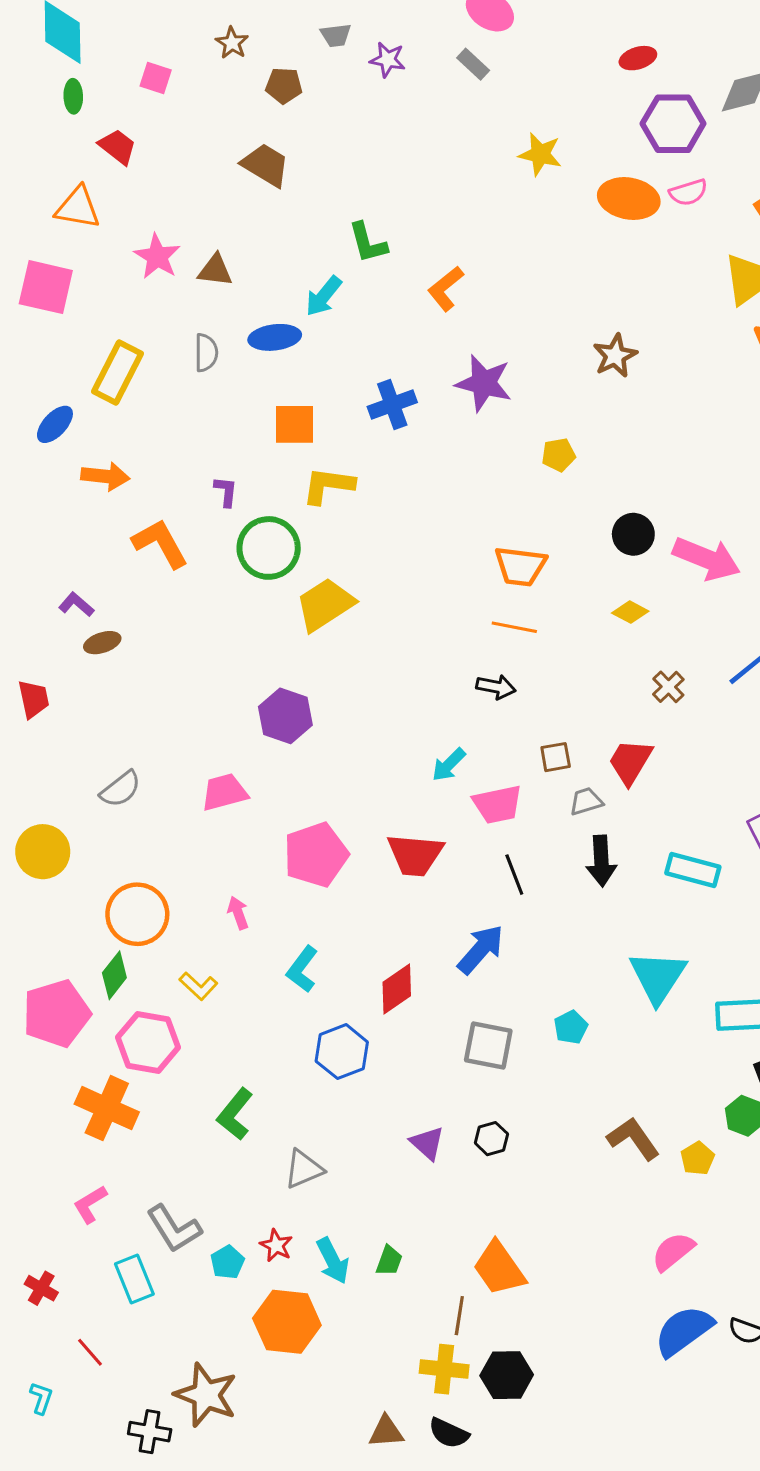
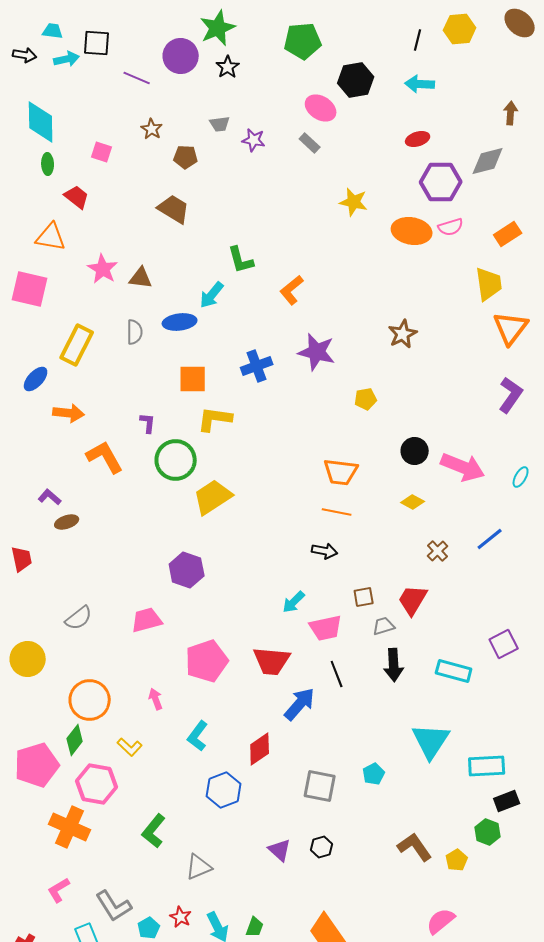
blue arrow: (481, 949) -> (300, 704), moved

